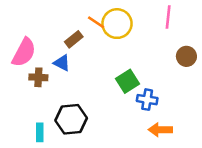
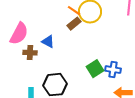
brown rectangle: (74, 39) -> (74, 24), moved
green square: (127, 81) -> (95, 69), moved

